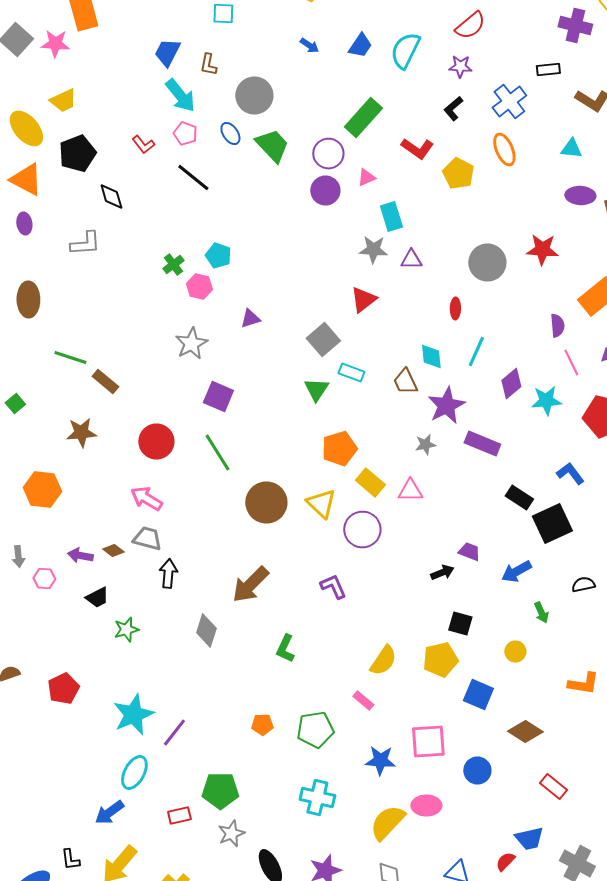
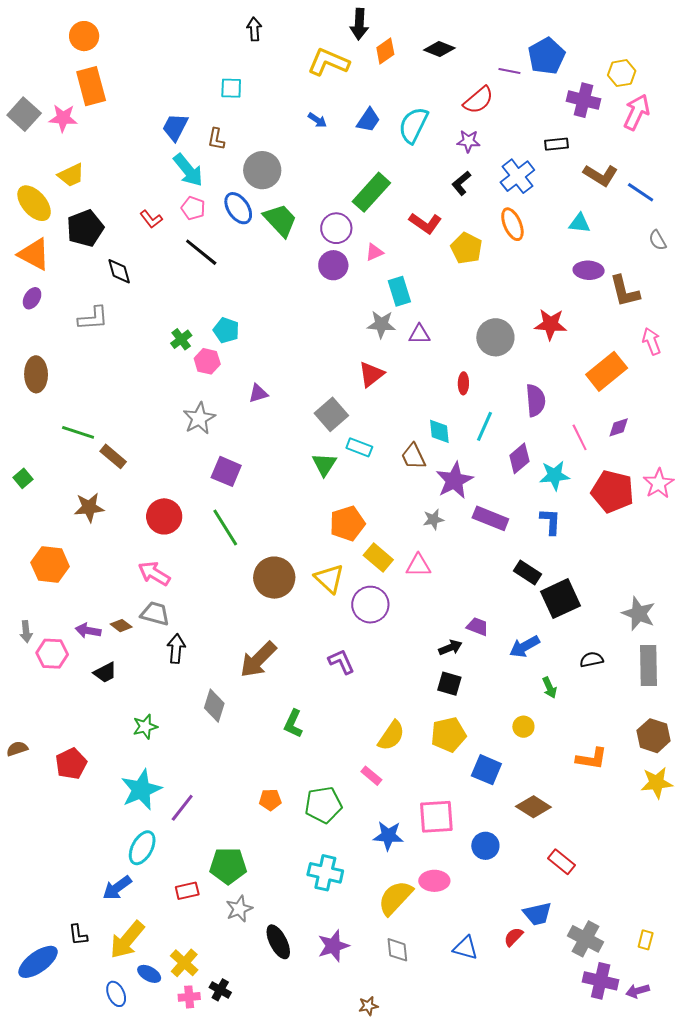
blue ellipse: (230, 134) -> (238, 208), size x1.4
purple ellipse: (24, 224) -> (32, 298), turned 40
purple semicircle: (557, 326) -> (535, 400), moved, size x1.4
blue L-shape: (570, 474) -> (550, 521), moved, turned 40
pink hexagon: (44, 578) -> (52, 654), size x1.4
black square: (460, 624) -> (449, 684), moved
green star: (126, 630) -> (145, 727), moved

